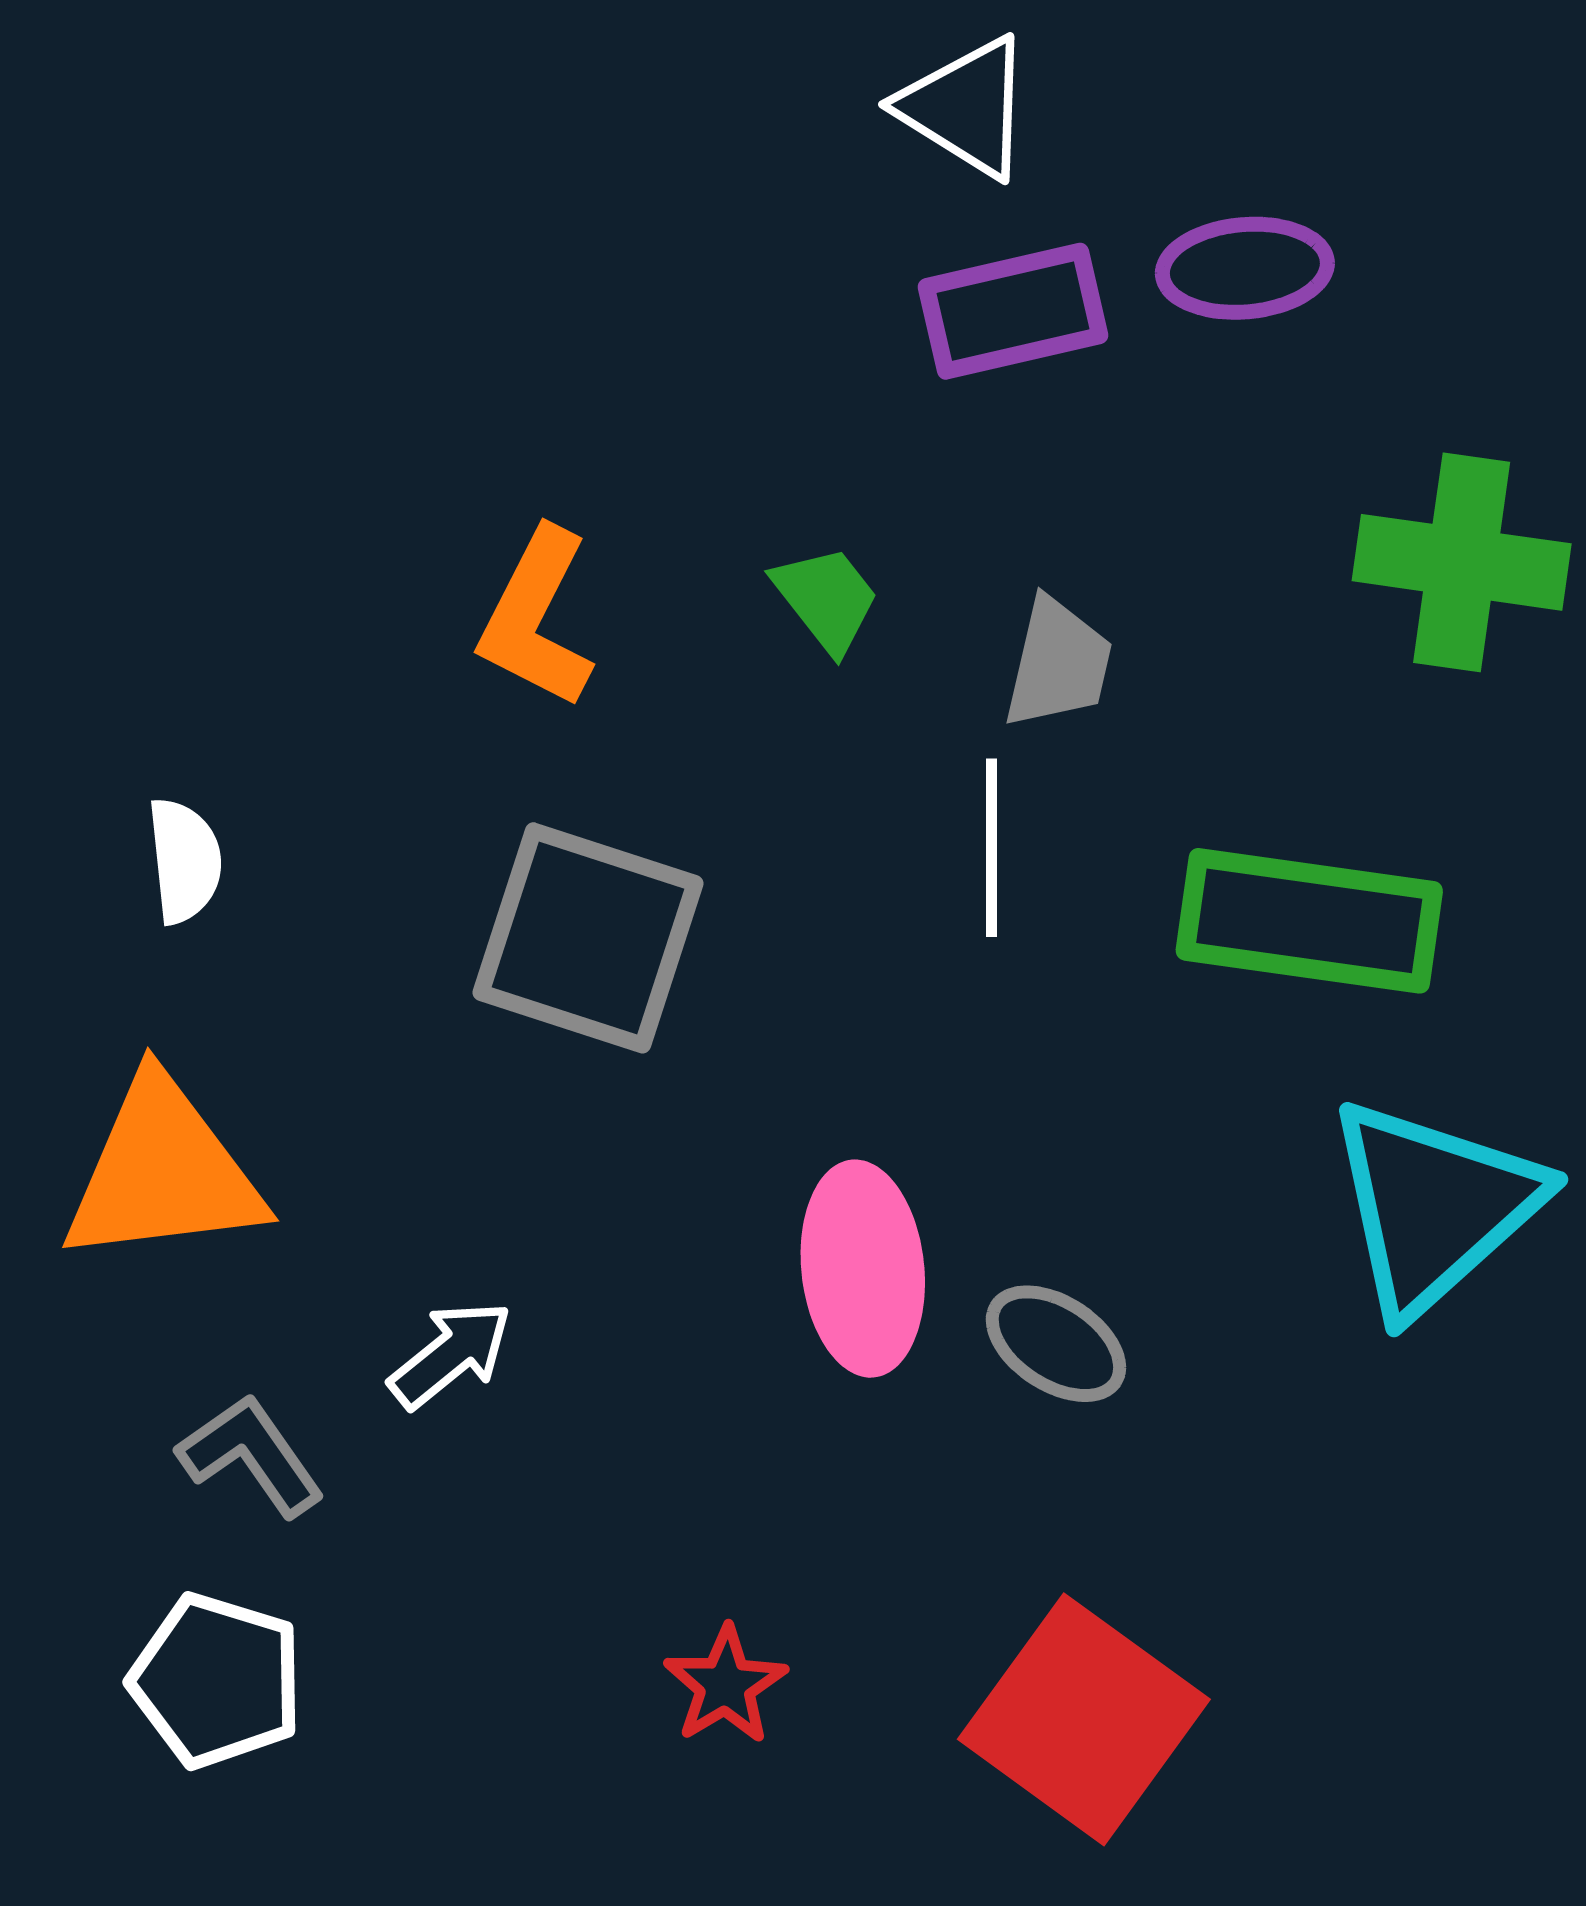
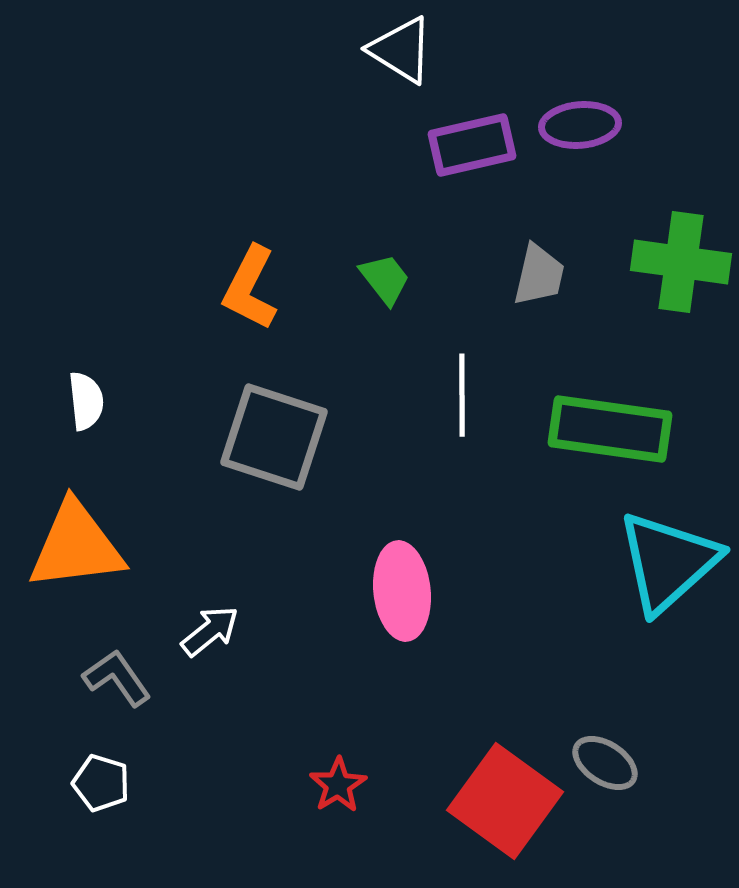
white triangle: (966, 107) -> (401, 50), moved
gray trapezoid: (1058, 663) -> (539, 275), moved
gray ellipse: (1056, 1344) -> (605, 763), moved
white pentagon: (217, 1681) -> (101, 783), size x0.7

